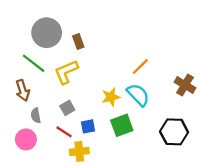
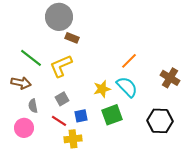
gray circle: (47, 33) -> (59, 17), moved
brown rectangle: (78, 41) -> (72, 38), turned -48
brown arrow: (23, 90) -> (21, 83), turned -60

